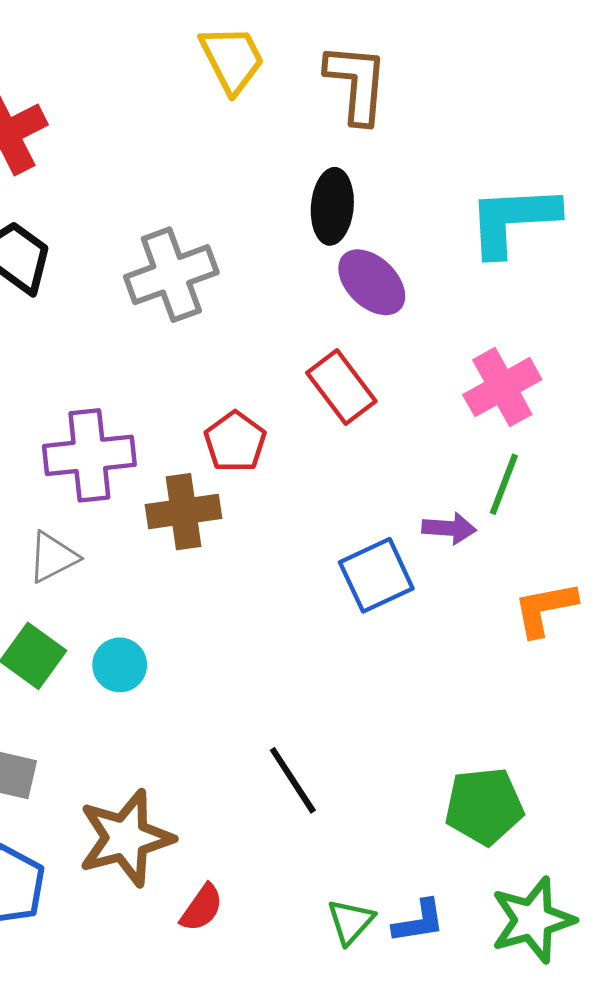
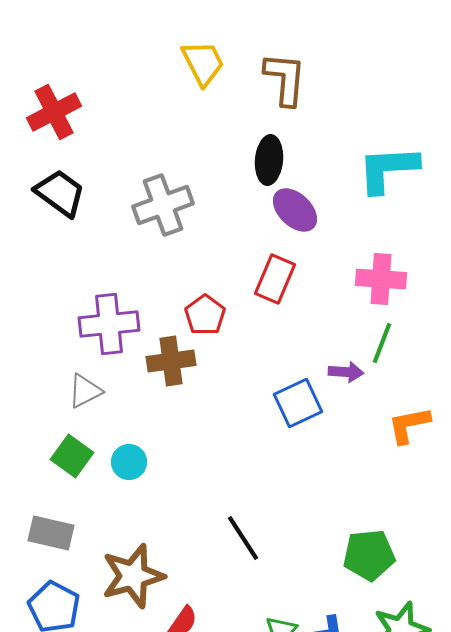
red rectangle: (341, 387) -> (275, 279), turned 60
pink cross: (502, 387) -> (381, 279), turned 33

